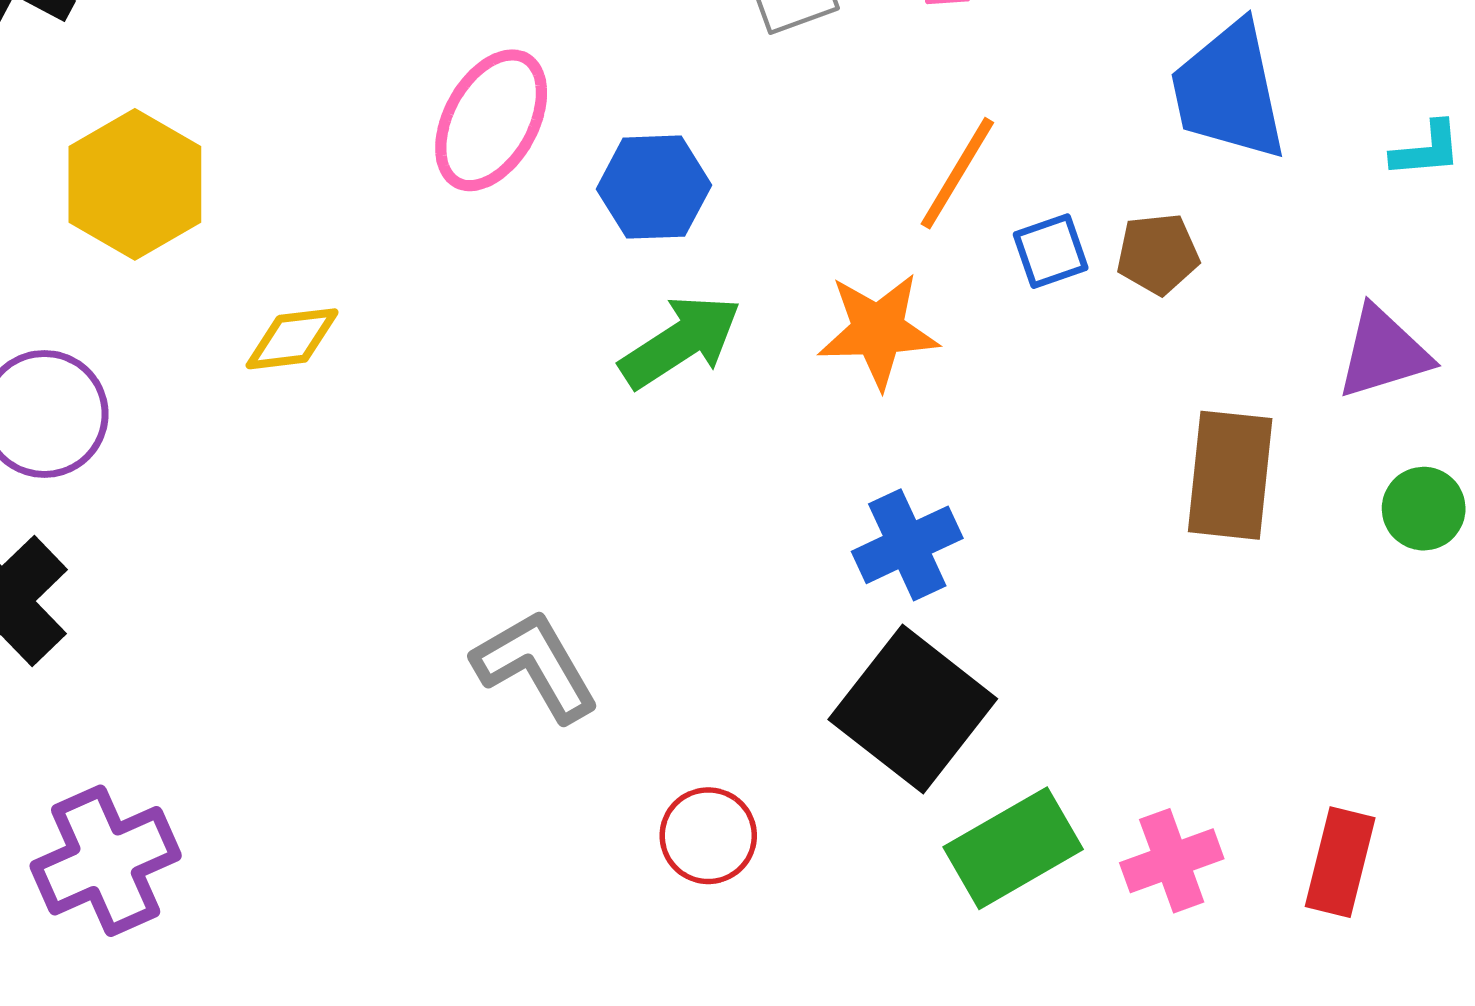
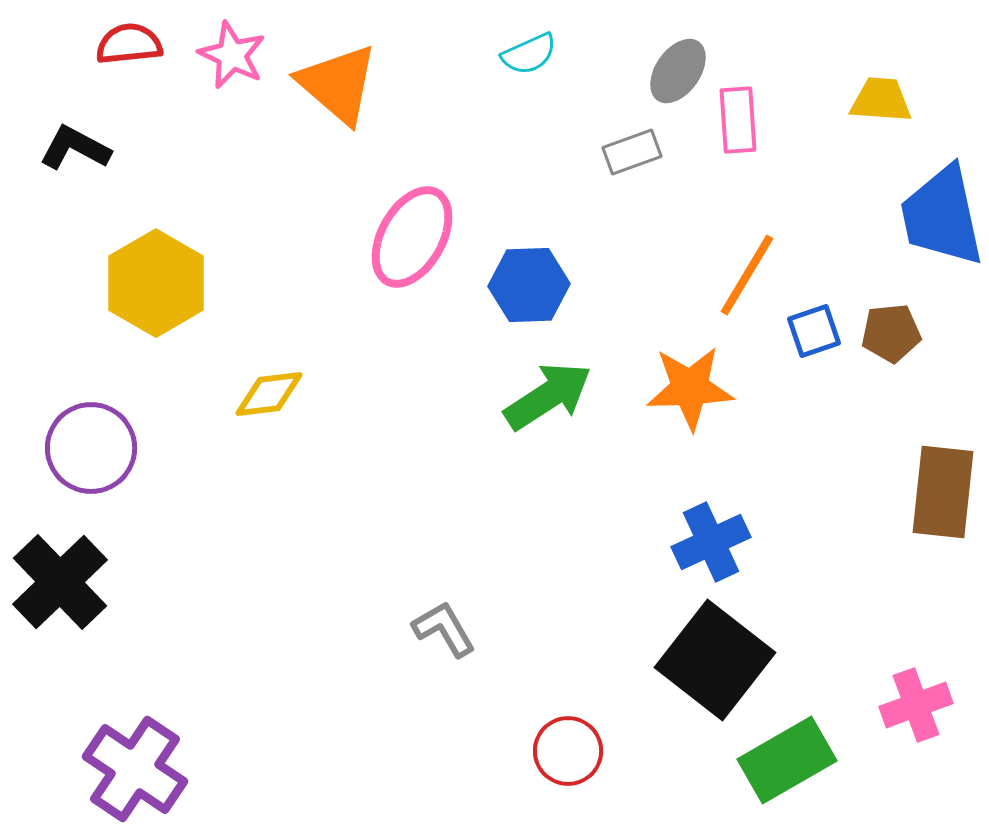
gray L-shape: (536, 666) -> (444, 629), size x0.7
purple cross: (106, 861) -> (135, 769), turned -32
pink cross: (1172, 861) -> (916, 705), moved

